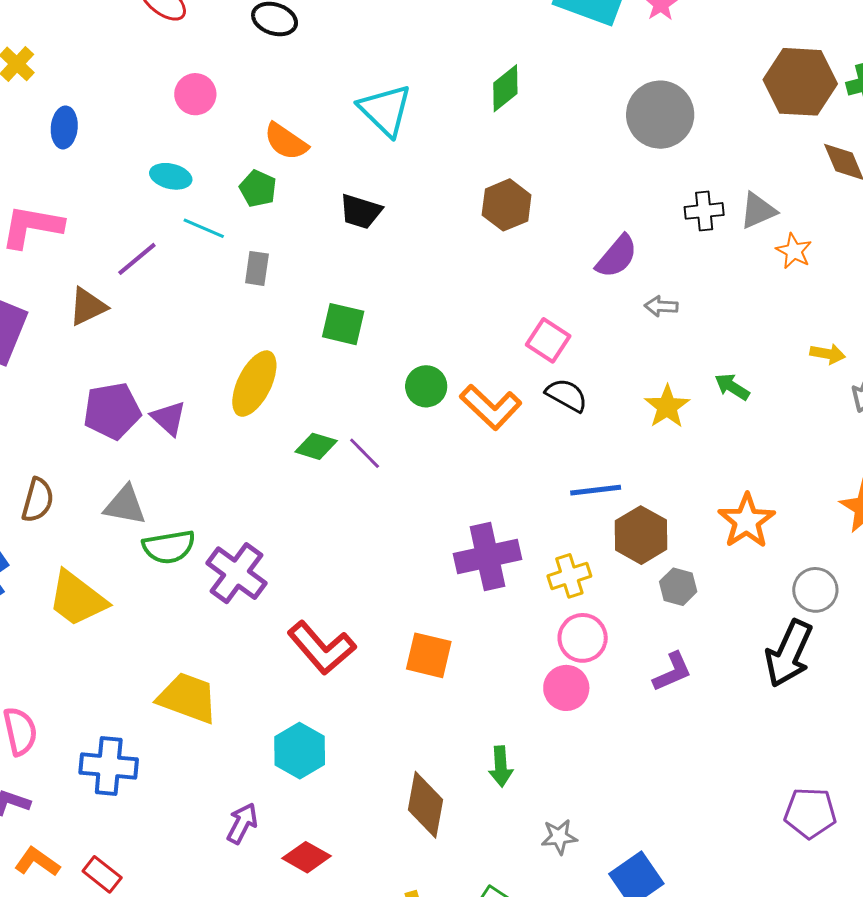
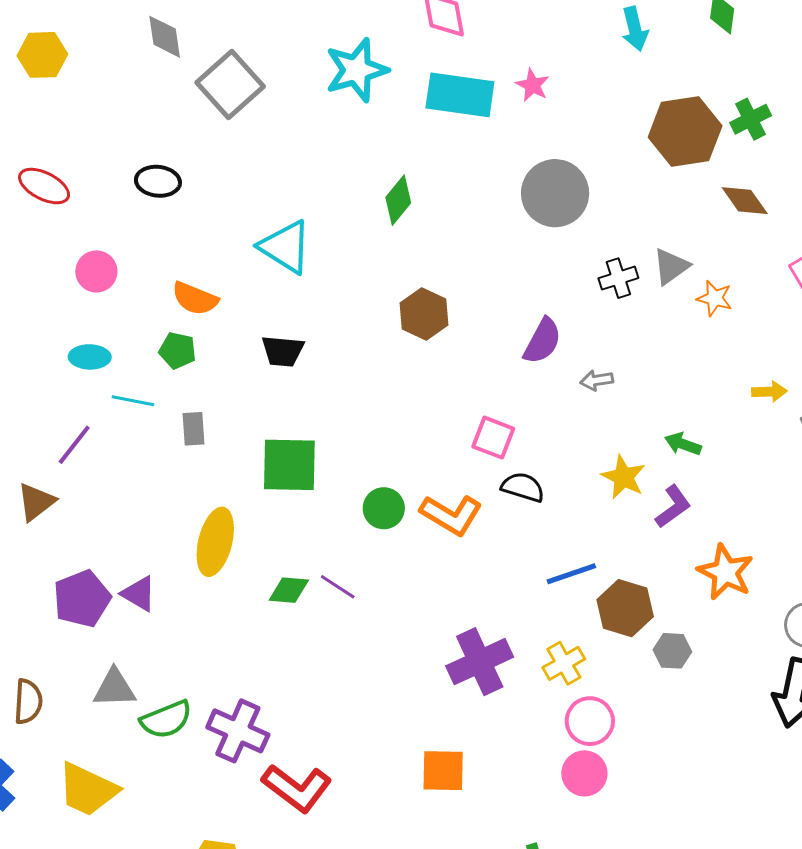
green square: (343, 324) -> (289, 465), size x1.4
red L-shape: (322, 648) -> (297, 788), moved
purple L-shape: (672, 672) -> (673, 507), moved

